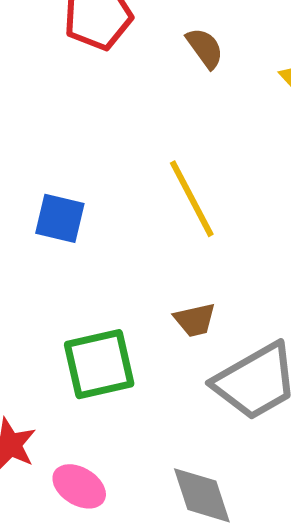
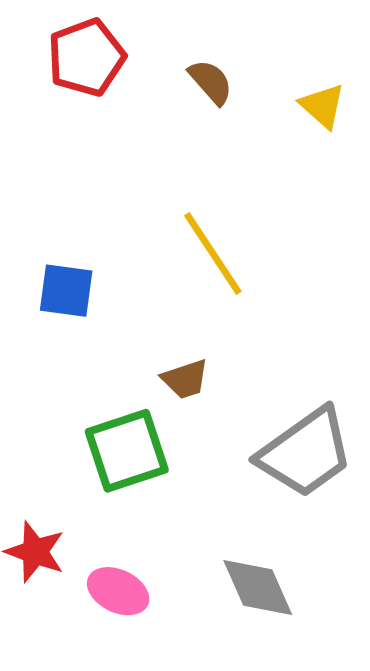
brown trapezoid: (195, 320) -> (185, 379), moved

